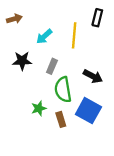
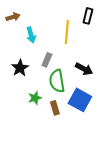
cyan arrow: (44, 36) -> (31, 35), moved, turned -63
black star: (22, 61) -> (20, 68), moved, turned -30

